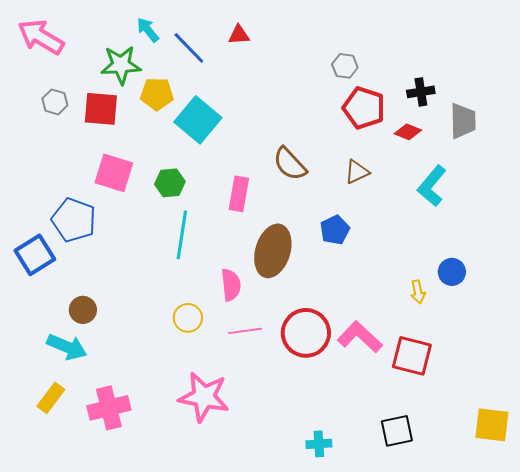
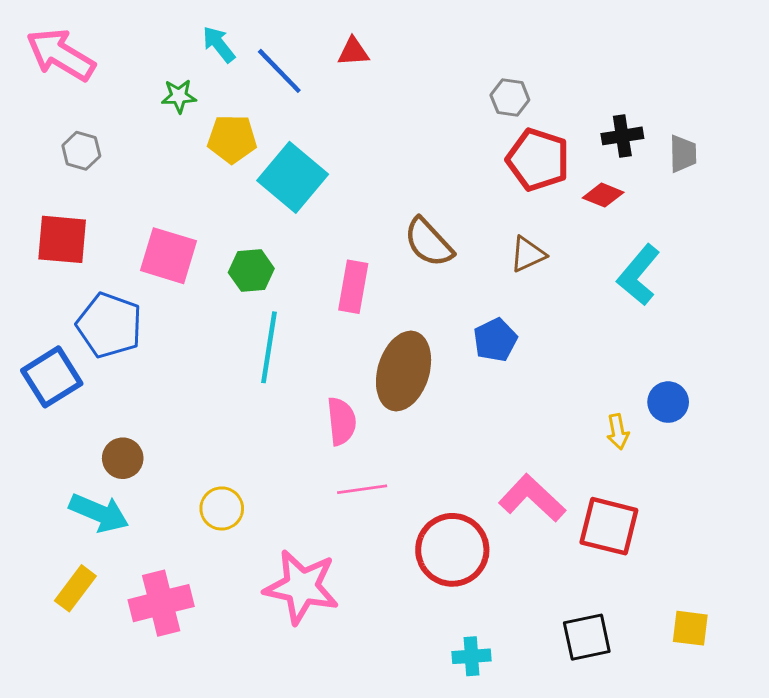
green star: (121, 65) -> (179, 96), size x0.6
red square: (101, 109) -> (62, 239), moved
gray trapezoid: (463, 121) -> (683, 154), moved, size x0.7
yellow circle: (188, 318) -> (222, 508), moved
red circle: (306, 333) -> (452, 550), moved
yellow square: (492, 425) -> (690, 628), moved, size x0.7

